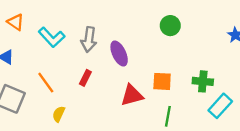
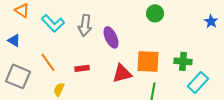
red rectangle: (85, 78) -> (82, 68), moved, turned 56
orange square: (162, 81) -> (148, 61), size x1.4

